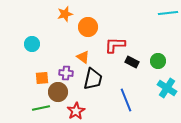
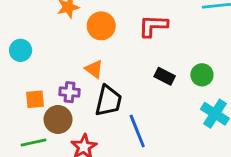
red L-shape: (115, 45) -> (153, 26), moved
blue line: (126, 100) -> (137, 131), moved

